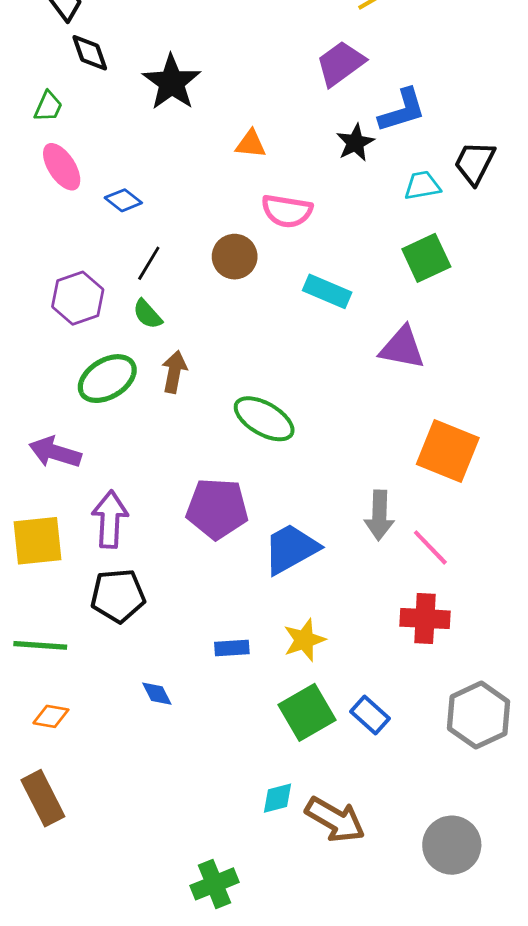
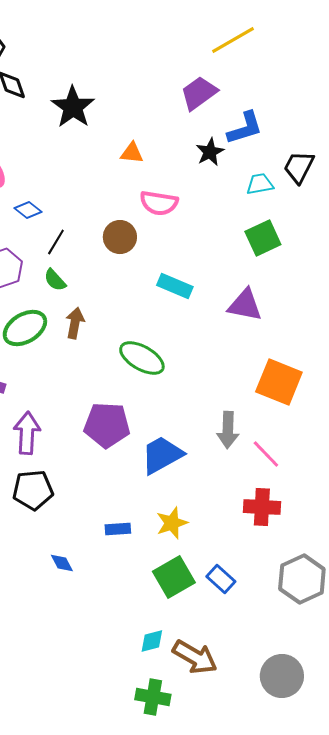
blue diamond: (123, 200) -> (28, 210), moved
cyan rectangle: (327, 291) -> (175, 286), moved
green cross: (214, 884) -> (153, 697), moved, turned 32

